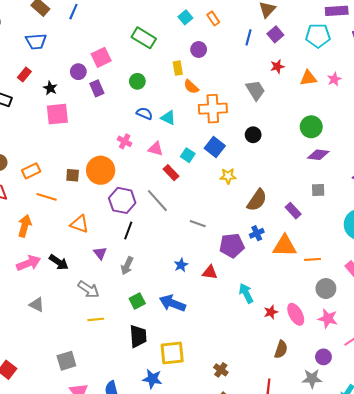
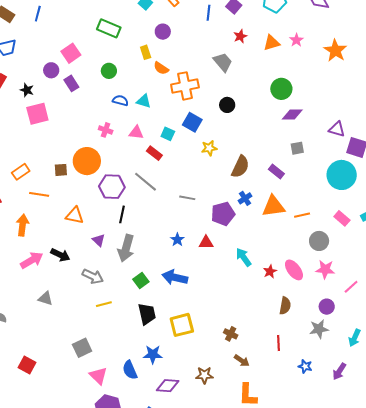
gray arrow: (127, 266) -> (126, 248), size x1.5
blue star: (152, 379) -> (153, 354), moved

